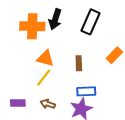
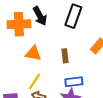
black arrow: (55, 19) -> (40, 16), turned -42
yellow line: (44, 78) -> (34, 82), moved

